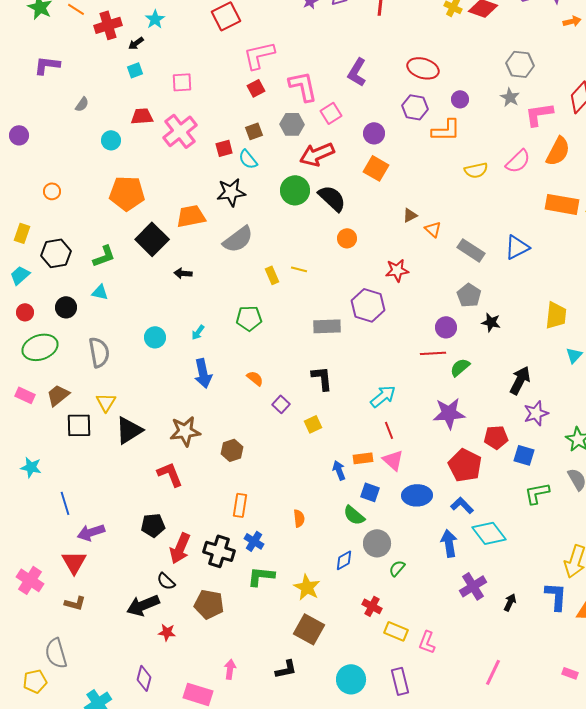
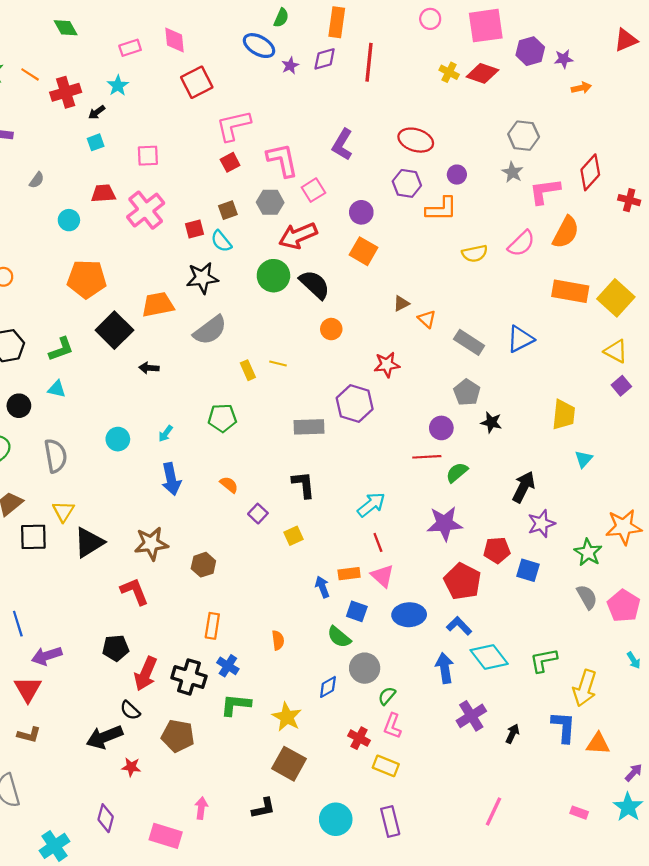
green L-shape: (537, 493) -> (544, 660), moved
pink L-shape: (427, 642) -> (392, 726), moved

